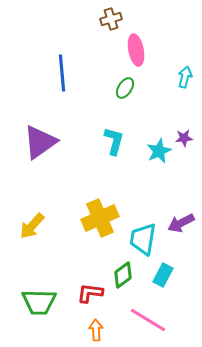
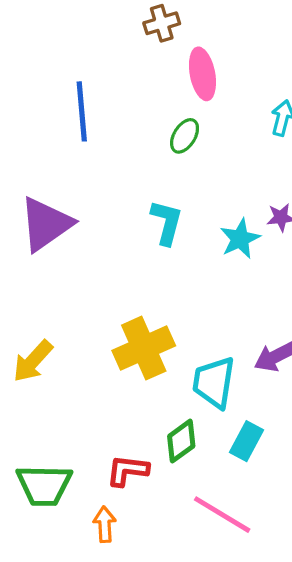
orange arrow: (96, 330) -> (105, 524), moved

